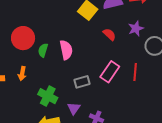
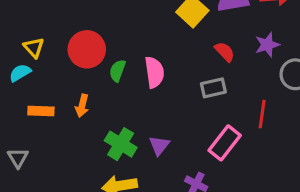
pink rectangle: (110, 72) -> (225, 143), moved
gray rectangle: (82, 82) -> (213, 88), moved
purple triangle: (74, 108) -> (159, 145), moved

